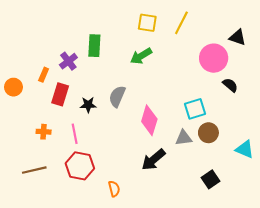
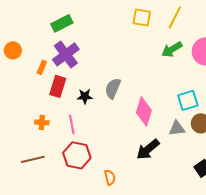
green rectangle: (94, 46) -> (62, 23), moved, turned 60
green arrow: (141, 56) -> (172, 49), moved
purple cross: (68, 61) -> (66, 54), size x1.5
orange circle: (13, 87) -> (13, 50), moved

